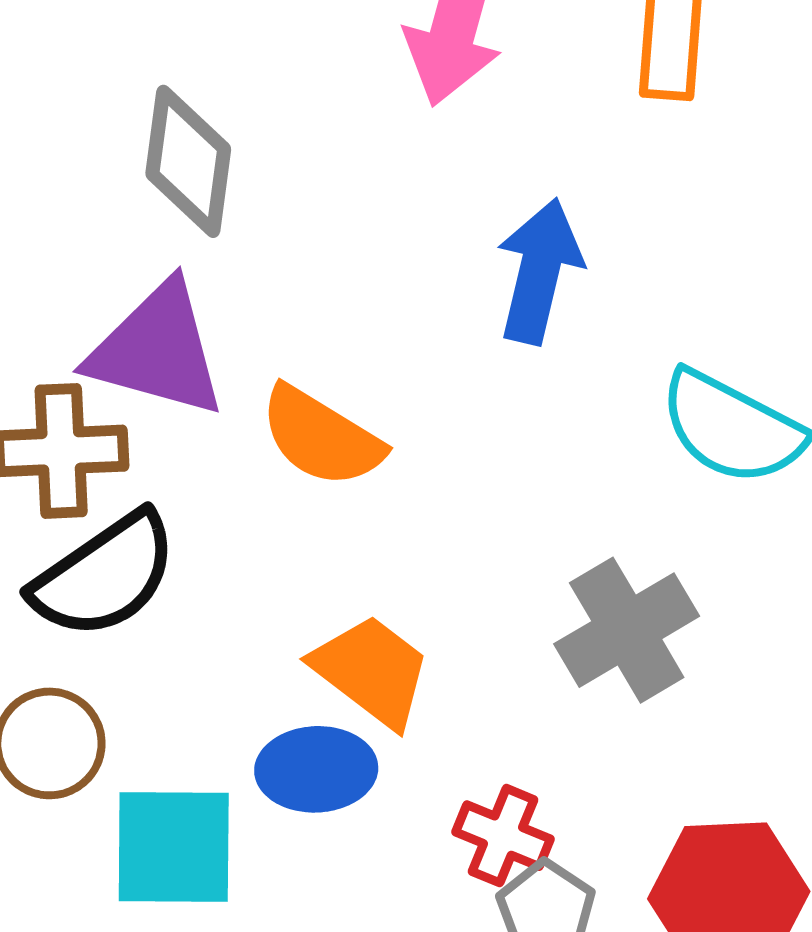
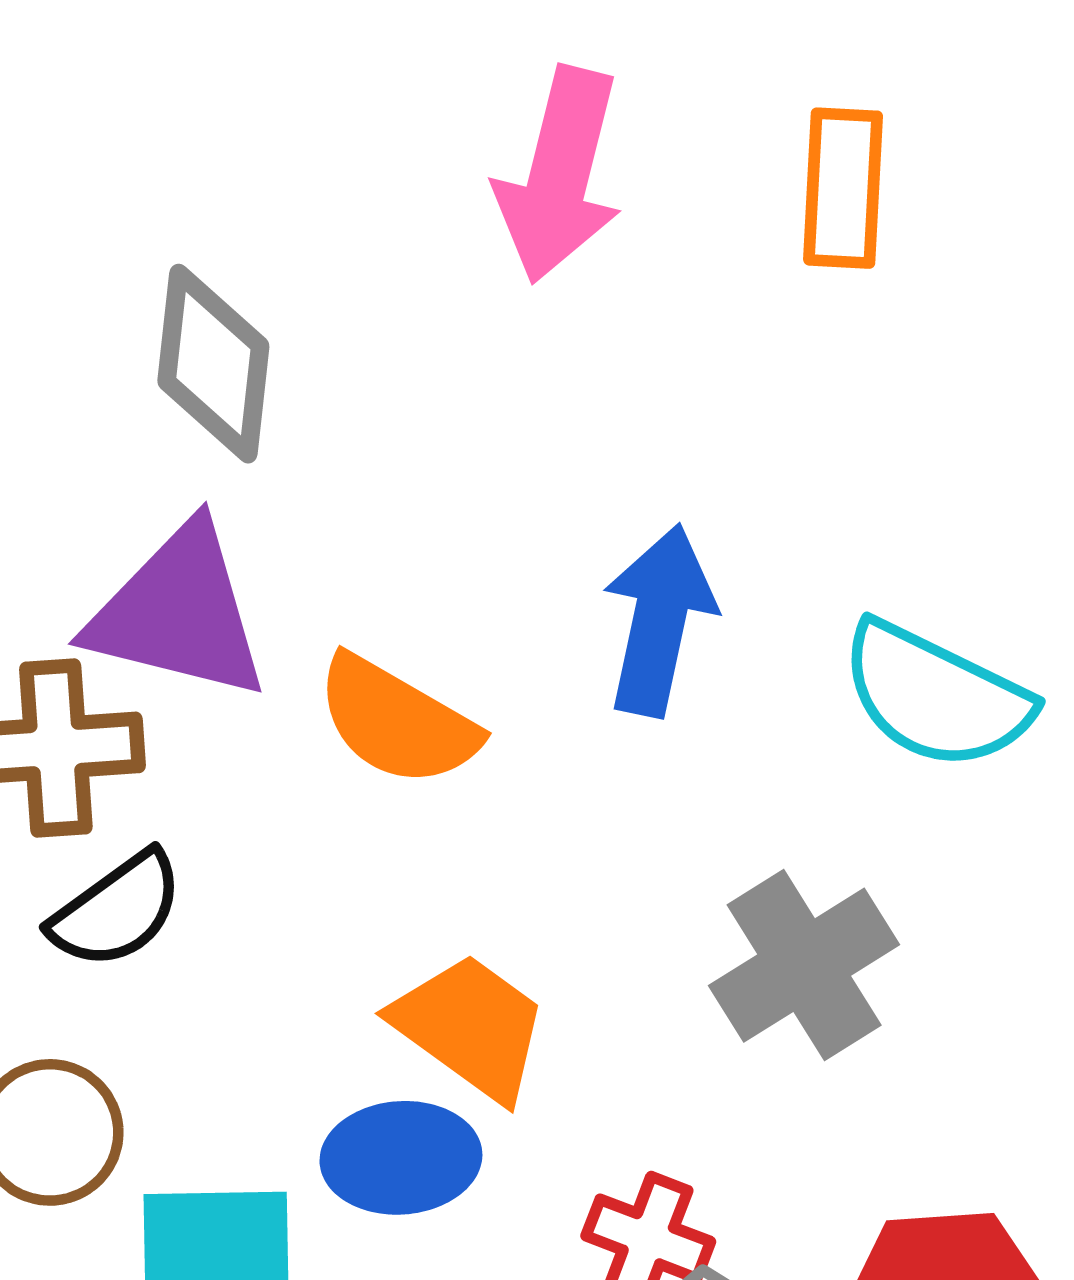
blue arrow: (539, 271) -> (659, 620), moved
black semicircle: (105, 576) -> (117, 910), size x0.7

